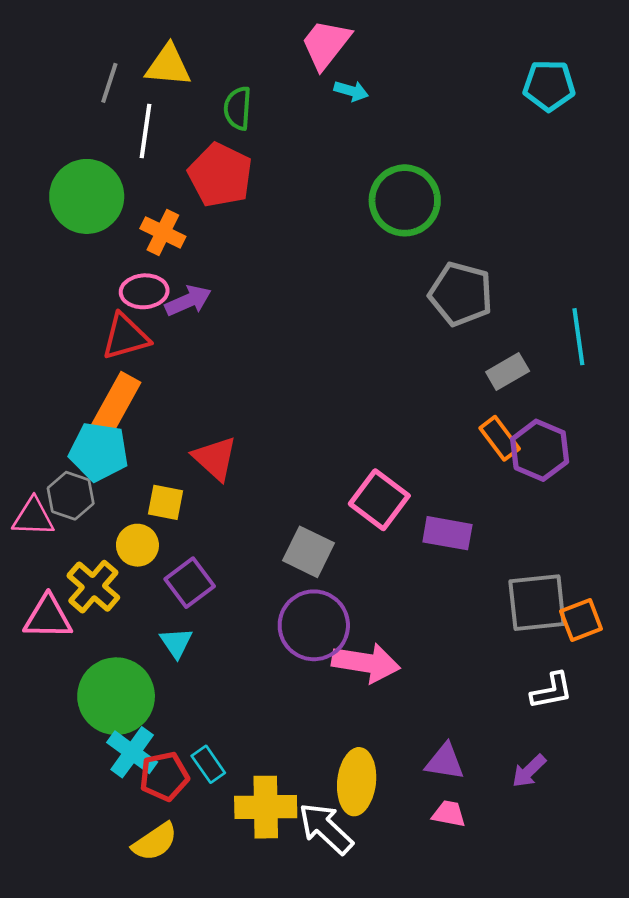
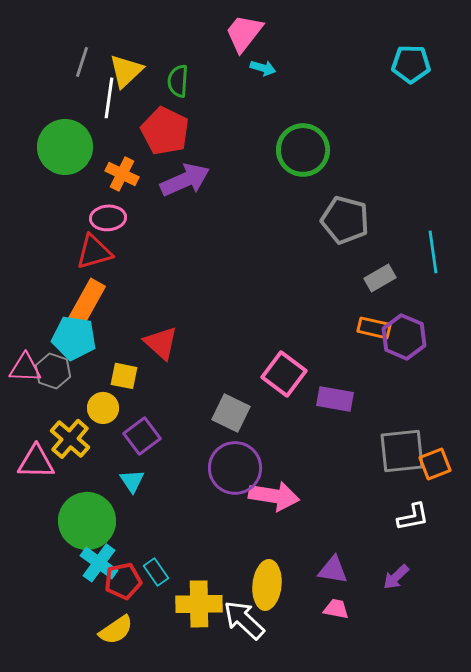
yellow triangle: (168, 65) -> (126, 71), moved, turned -48
purple arrow: (188, 301) -> (185, 180), moved, size x1.4
orange rectangle: (500, 438) -> (374, 328), turned -40
pink triangle: (33, 517) -> (25, 368), moved

